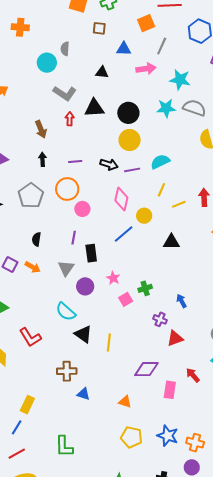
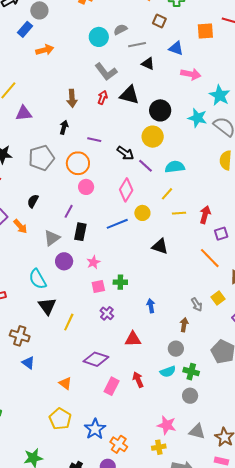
gray line: (162, 46) -> (137, 45), moved, turned 36
gray semicircle: (65, 49) -> (120, 30), turned 40
purple line: (132, 170) -> (146, 166), turned 35
purple cross: (160, 319) -> (107, 313), moved

